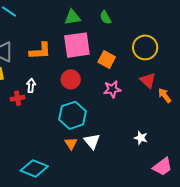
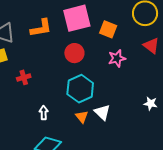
white arrow: (31, 85) -> (44, 113), moved

